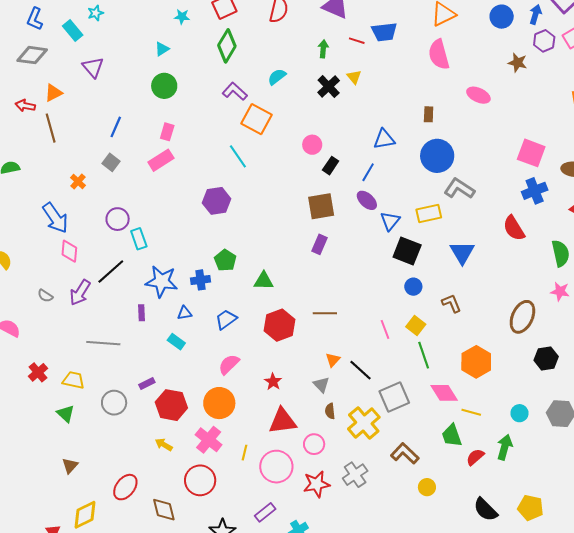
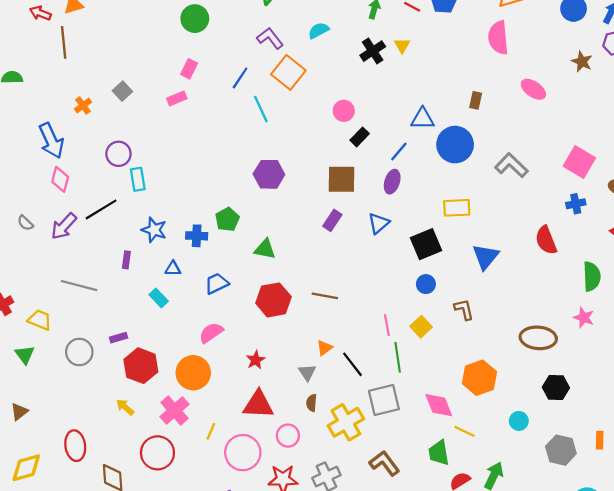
blue line: (116, 127) -> (240, 78), moved
blue circle: (437, 156) -> (455, 145), moved
pink rectangle: (161, 160) -> (177, 98), size x0.7
gray L-shape: (459, 189) -> (511, 165), moved
blue cross: (535, 191) -> (576, 204), size x0.7
purple ellipse: (367, 200) -> (392, 182), turned 55
purple hexagon: (217, 201) -> (269, 174), moved
blue triangle: (390, 221) -> (379, 223), moved
black square: (407, 251) -> (426, 244), turned 36
blue star: (162, 281) -> (154, 230), size x0.7
brown ellipse: (522, 317) -> (538, 338), turned 60
green line: (424, 355) -> (398, 357), moved
cyan circle: (519, 413) -> (519, 421), moved
red ellipse: (125, 487) -> (75, 446), turned -56

